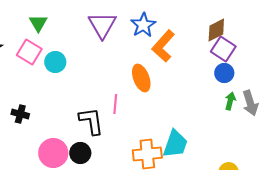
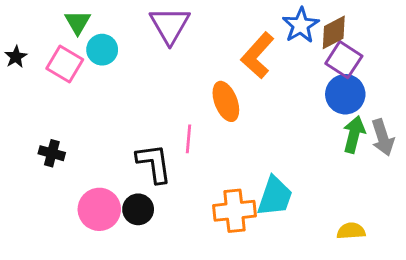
blue star: (143, 25) -> (301, 25), moved
cyan circle: (55, 62) -> (102, 50), moved
blue circle: (224, 73) -> (345, 94), size x1.4
green arrow: (230, 101) -> (354, 135), size x1.4

